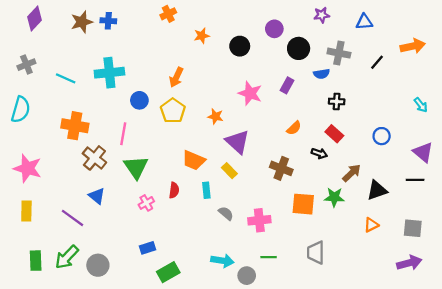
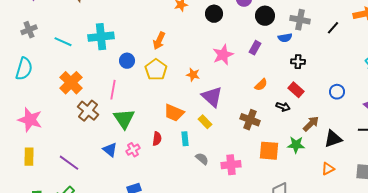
pink star: (250, 93) -> (223, 55), turned 30
orange cross: (75, 126) -> (71, 83), turned 35
blue triangle: (97, 196) -> (110, 150), moved

